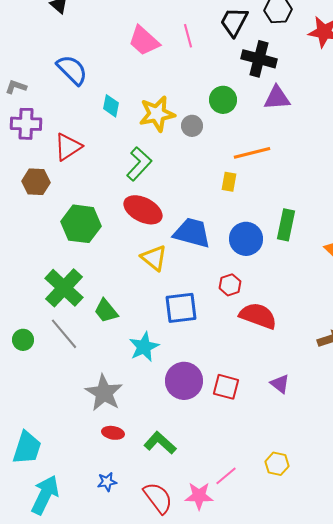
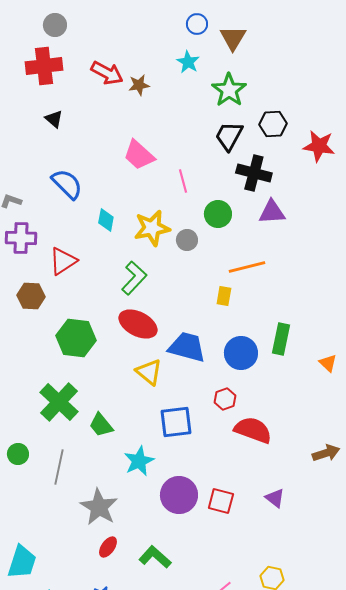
pink line: (188, 36) -> (183, 181), moved
gray line: (64, 334) -> (59, 467), moved, turned 52
red ellipse: (113, 433) -> (108, 547), turned -65

